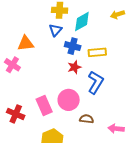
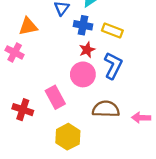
yellow rectangle: (97, 52) -> (112, 31), turned 30
pink circle: (69, 100) -> (83, 74), moved
brown semicircle: (86, 119) -> (106, 109), size x1.6

